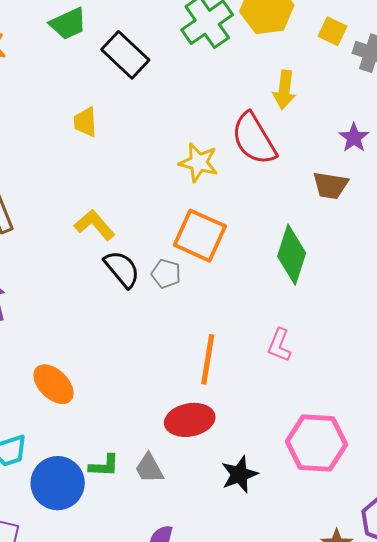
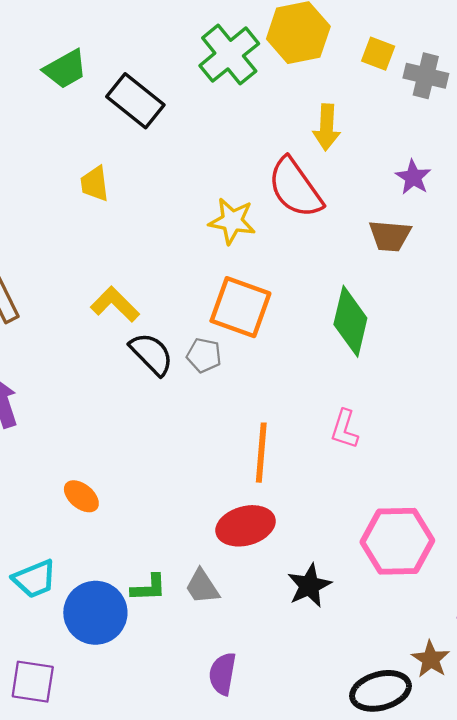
orange ellipse: (53, 384) -> (81, 496), size x0.7

